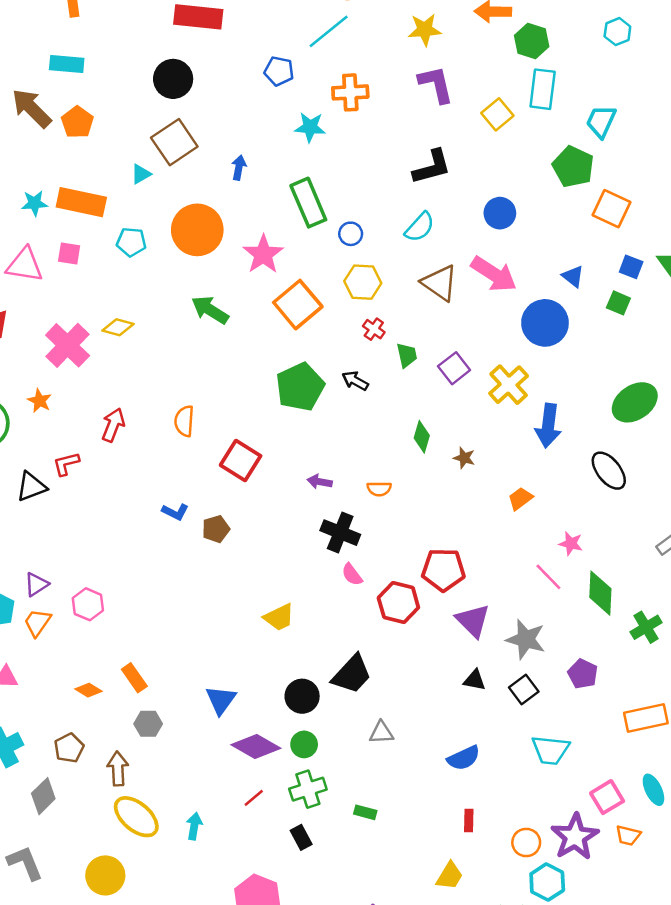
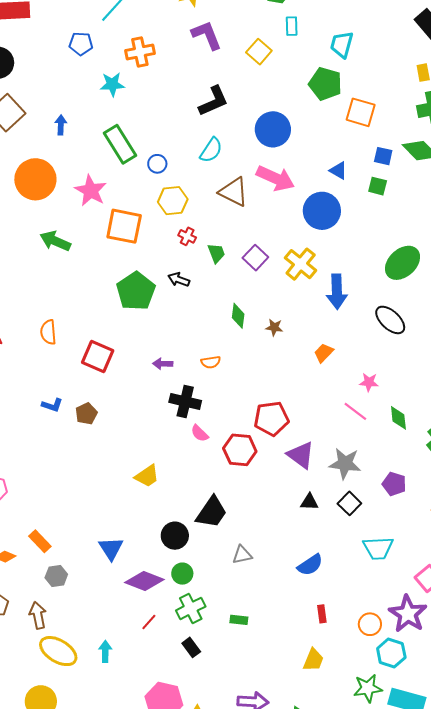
cyan rectangle: (543, 89) -> (292, 26), size x0.6
blue circle: (500, 213) -> (273, 129), size x1.4
orange square: (298, 305) -> (124, 226), turned -30
green diamond: (600, 593) -> (398, 418), size x0.7

